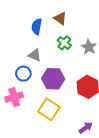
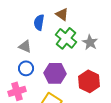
green cross: (64, 43) -> (66, 38), size x1.5
gray triangle: (35, 55) -> (25, 46), moved

